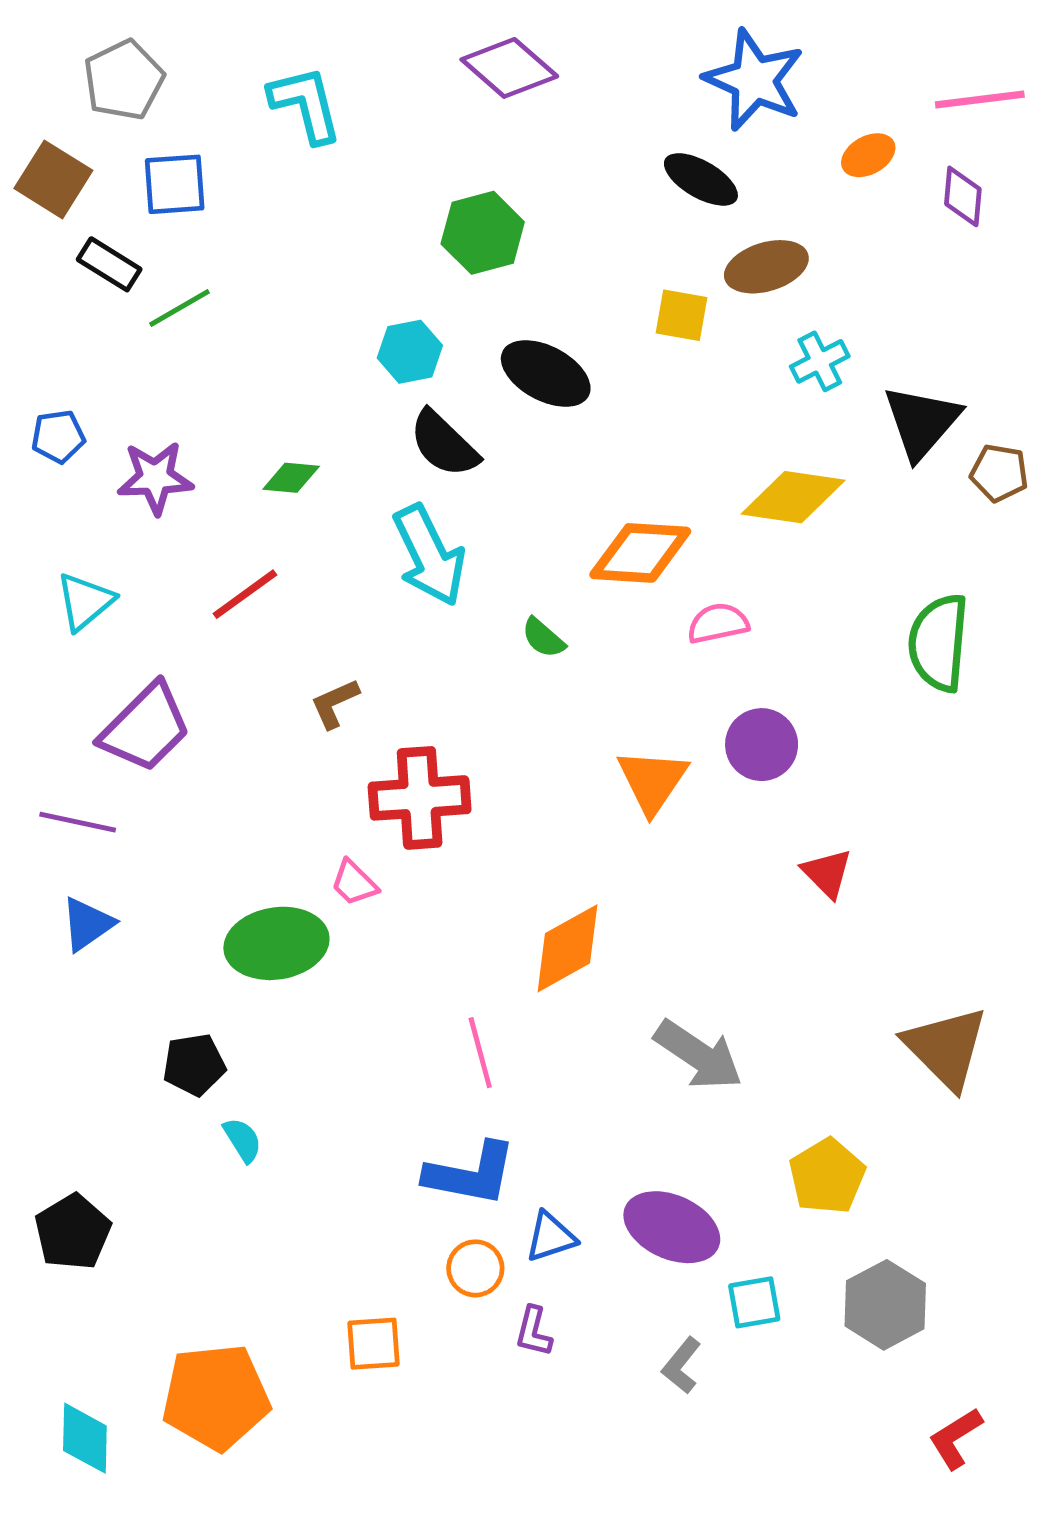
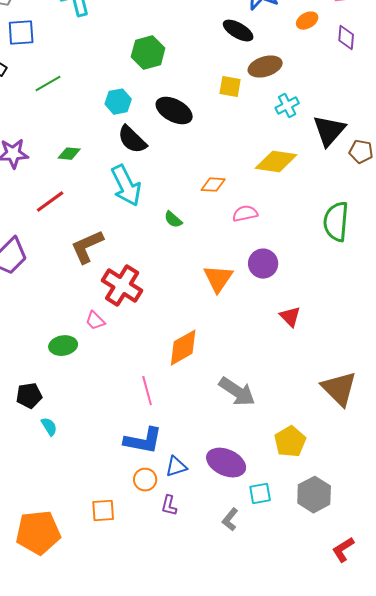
green line: (179, 308) -> (48, 84), moved
orange diamond: (640, 553) -> (213, 185), size x0.6
brown L-shape: (335, 703) -> (87, 247), size x1.6
red cross: (420, 798) -> (122, 286), turned 36
green ellipse: (276, 943) -> (63, 346), size x0.7

